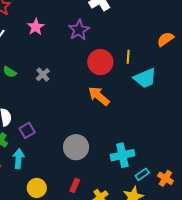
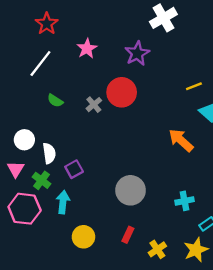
yellow line: (128, 57) -> (194, 86), turned 64
red circle: (100, 62) -> (122, 92), moved
orange arrow: (99, 96) -> (181, 140), moved
cyan cross: (122, 155) -> (184, 201), size x0.7

